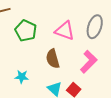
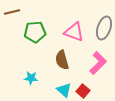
green pentagon: (26, 31) -> (35, 32), turned -30

